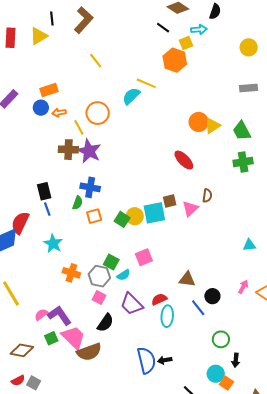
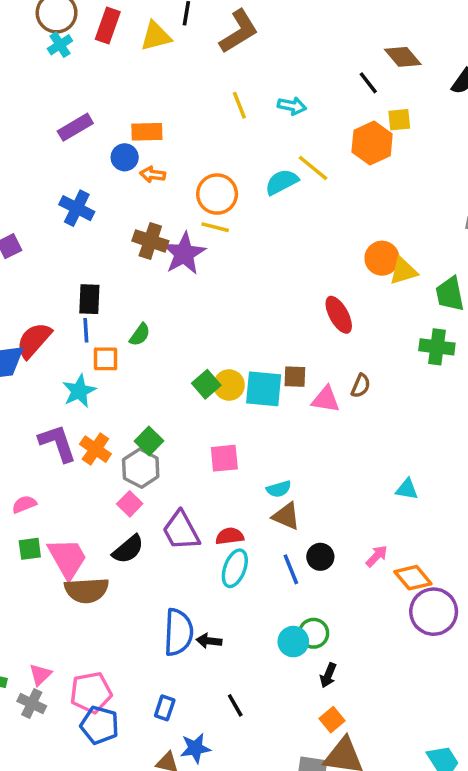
cyan arrow: (199, 30) -> (292, 106), moved
yellow line: (79, 127) -> (215, 227), moved, turned -63
blue cross: (90, 187) -> (77, 208), moved
pink triangle: (190, 209) -> (326, 399), turned 36
orange square: (94, 216) -> (106, 359), moved
green square: (111, 262) -> (149, 441), moved
cyan semicircle: (124, 275) -> (279, 489), moved
purple L-shape: (60, 315) -> (57, 443), moved
cyan circle: (216, 374) -> (293, 642), moved
orange square: (226, 383) -> (332, 720), moved

